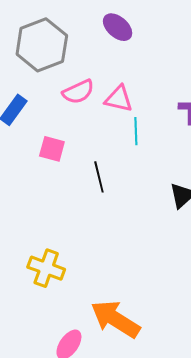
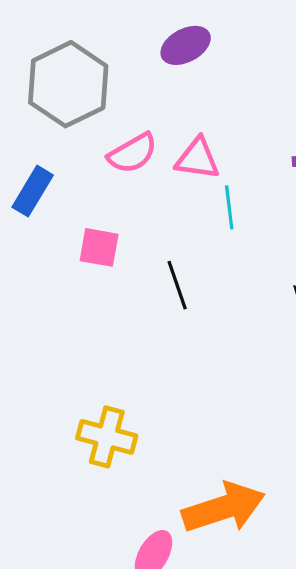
purple ellipse: (118, 27) -> (186, 45), turned -64
orange arrow: (115, 319) -> (223, 508), turned 135

